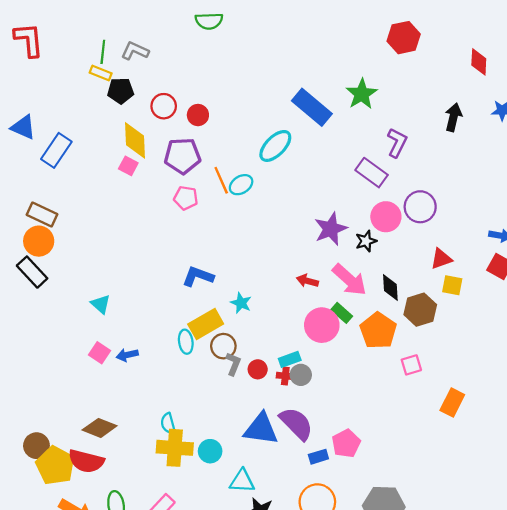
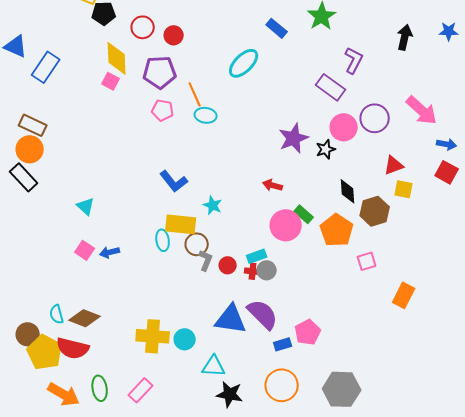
blue rectangle: (312, 107) -> (277, 28), size x0.6
cyan ellipse: (241, 185) -> (206, 115), moved, turned 40
blue L-shape: (198, 276) -> (174, 181), turned -148
pink arrow: (349, 280) -> (422, 110), moved
yellow rectangle: (206, 324) -> (181, 224), turned 36
cyan semicircle: (168, 424) -> (57, 314), moved

